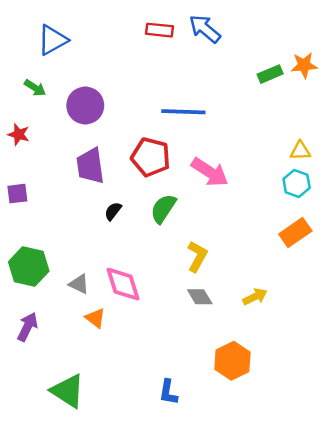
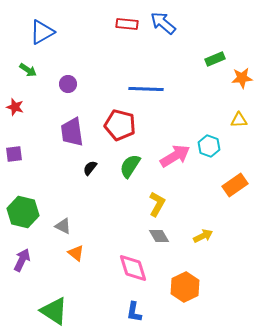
orange star: (304, 65) -> (242, 78), moved
purple circle: (85, 105) -> (68, 84), size x0.6
pink arrow: (210, 172) -> (175, 156), moved, turned -64
cyan hexagon: (297, 183) -> (209, 146), moved
pink diamond: (123, 284) -> (133, 268), moved

